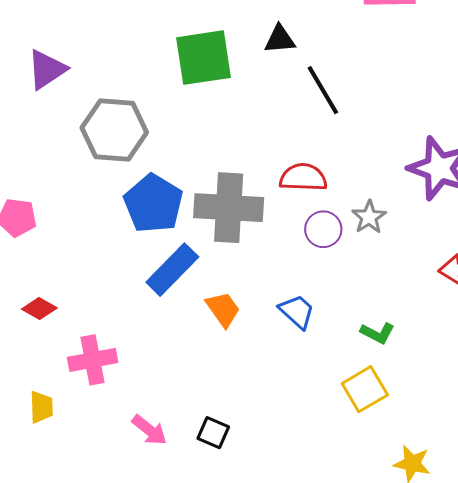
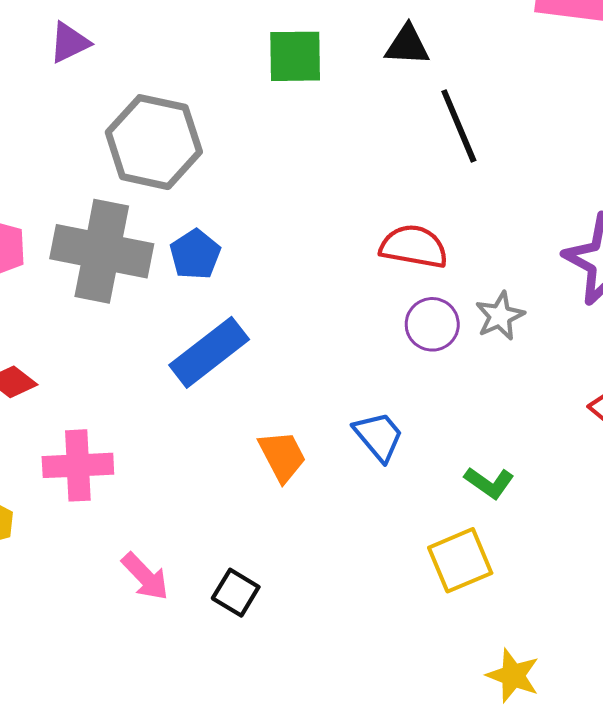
green square: (204, 58) -> (295, 56), size x0.7
purple triangle: (47, 69) -> (69, 43), size x0.7
blue pentagon: (153, 203) -> (195, 254), size x0.6
gray cross: (229, 208) -> (102, 251), moved
orange trapezoid: (223, 309) -> (282, 456), moved

